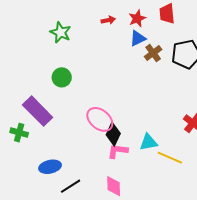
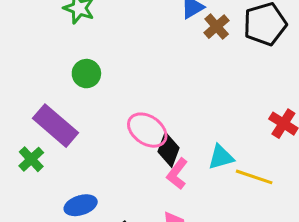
green cross: (19, 133) -> (31, 159), turned 36
pink L-shape: (118, 151) -> (177, 174), turned -55

